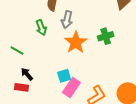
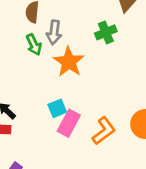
green arrow: (41, 28) -> (34, 45), moved
green cross: (106, 36) -> (106, 32), moved

